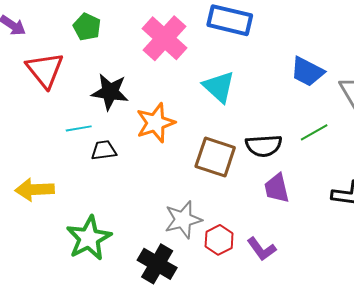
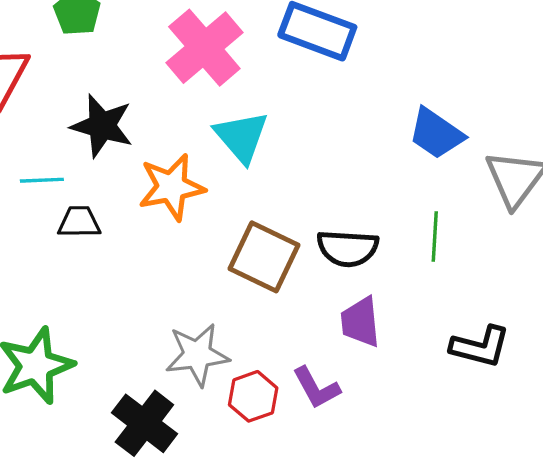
cyan triangle: (219, 87) -> (241, 137), moved
green line: (314, 132) -> (435, 237), turned -64
purple L-shape: (262, 249) -> (316, 388), moved

